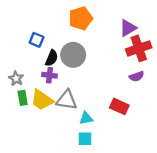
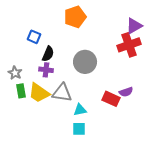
purple triangle: (128, 28) -> (134, 26), moved
gray circle: (73, 55) -> (85, 62), moved
purple semicircle: (137, 76) -> (126, 92), moved

